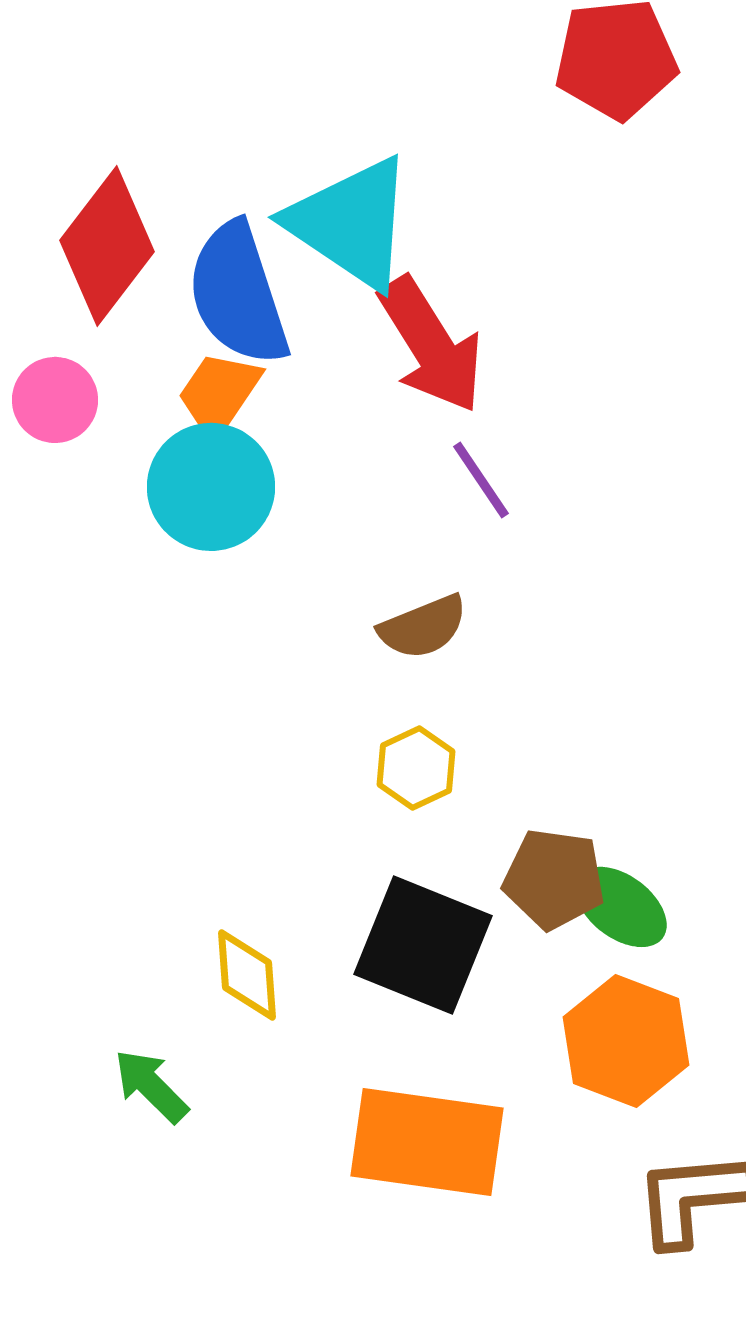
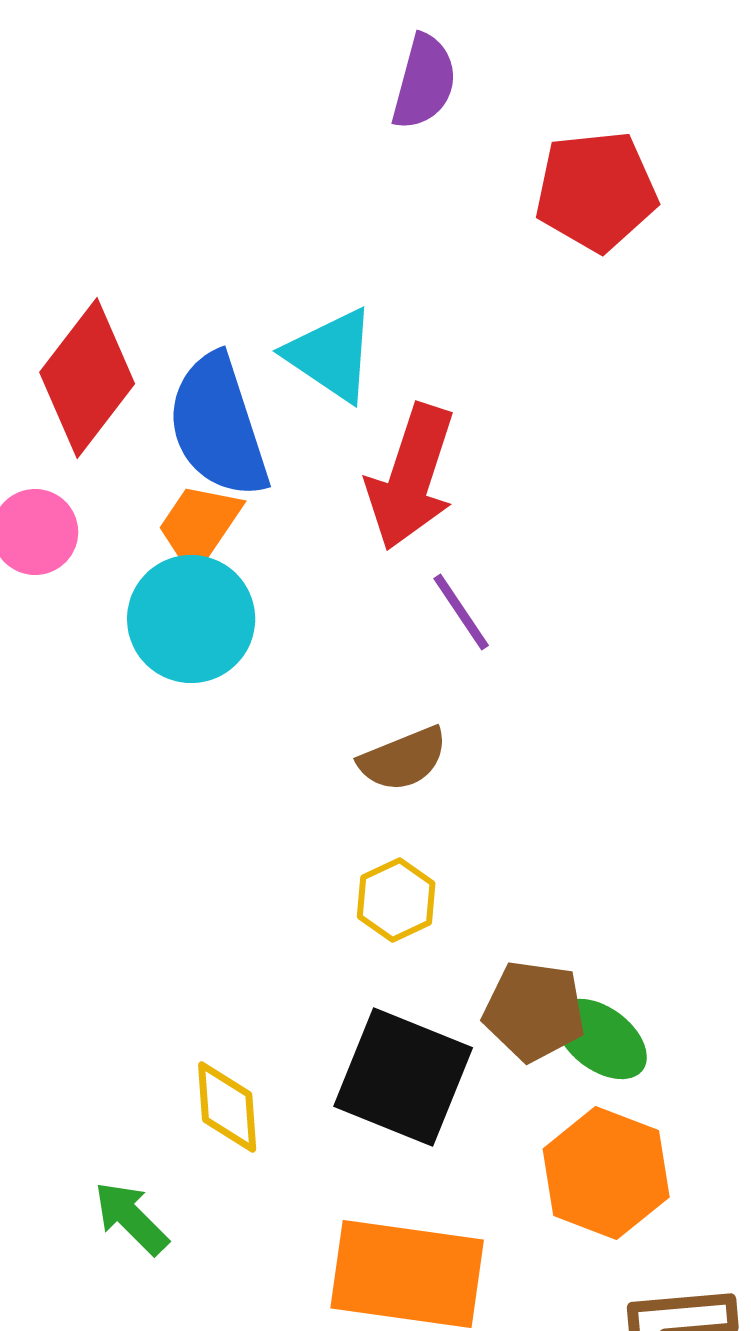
cyan triangle: (351, 223) -> (331, 355), size x0.7
red arrow: (431, 345) -> (411, 477), turned 50

